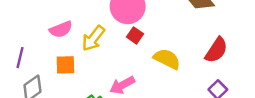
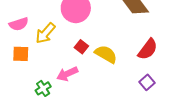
red square: (135, 35) -> (81, 47), moved

